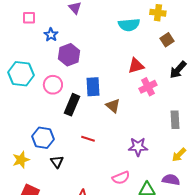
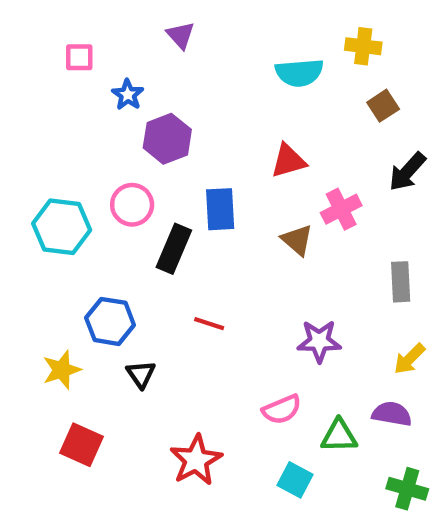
red triangle: (136, 66) -> (288, 161), moved
cyan hexagon: (21, 74) -> (62, 227), moved
brown triangle: (113, 106) -> (297, 240), moved

